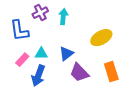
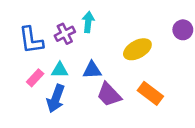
purple cross: (40, 13) -> (65, 34), moved
blue triangle: (66, 54) -> (92, 70), turned 35
orange rectangle: (111, 72) -> (150, 93), turned -36

